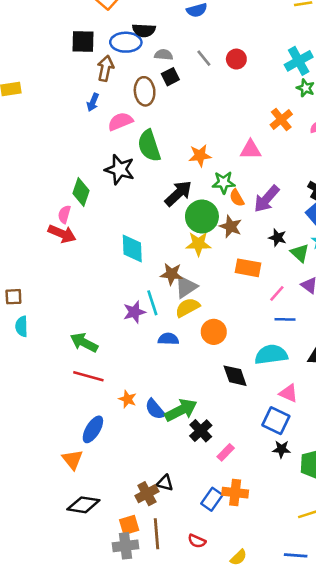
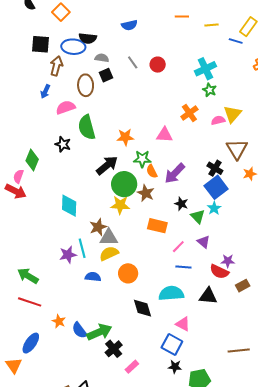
black star: (120, 169) -> (63, 144), size x0.7
brown star: (171, 274) -> (98, 227), turned -30
gray triangle: (186, 287) -> (109, 237), turned 30

